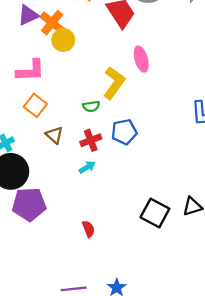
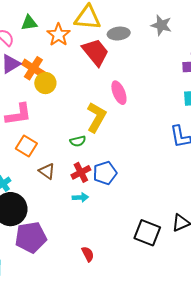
blue pentagon: (124, 132) -> (105, 173), moved
cyan arrow: (87, 167) -> (80, 197), turned 35

